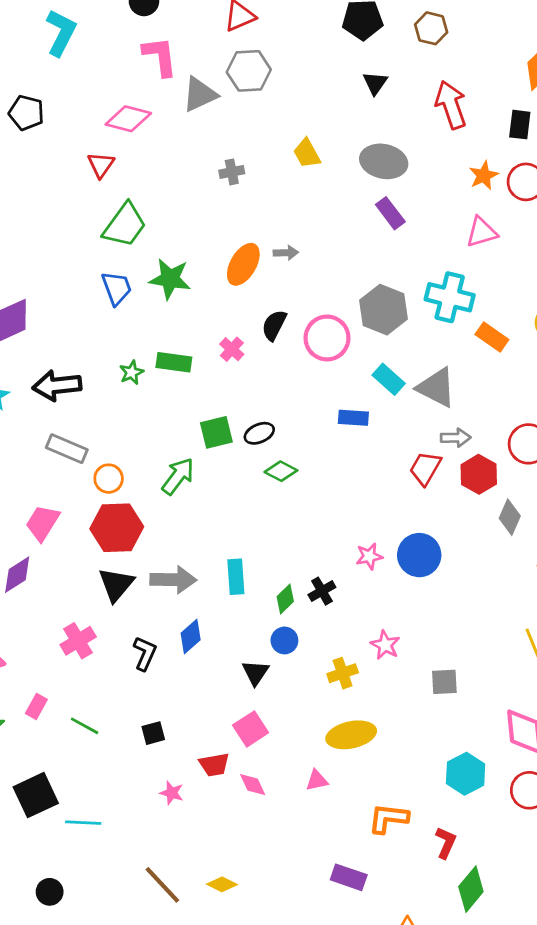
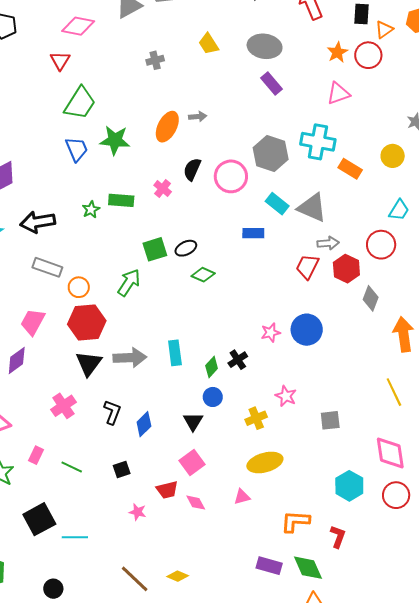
blue diamond: (191, 637) -> (144, 424), moved
green diamond: (471, 889) -> (308, 568), moved, turned -60

